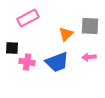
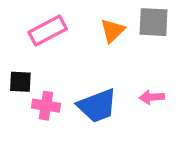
gray square: (90, 26) -> (154, 22), moved
orange triangle: (66, 34) -> (113, 31), moved

